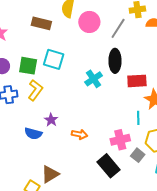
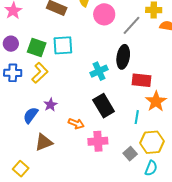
cyan square: (54, 59) -> (63, 45), turned -30
blue semicircle: (33, 134) -> (31, 115), turned 102
pink cross: (120, 140) -> (98, 141), moved
black rectangle: (108, 166) -> (104, 106), moved
brown triangle: (50, 174) -> (44, 142), moved

